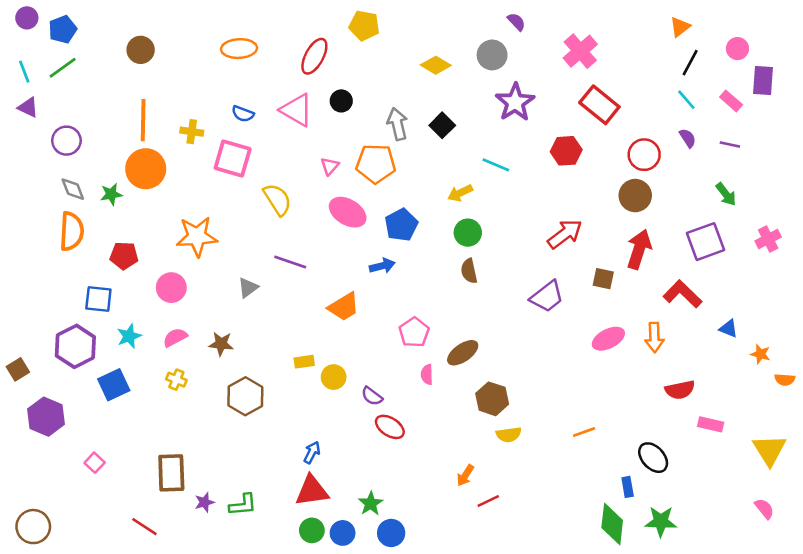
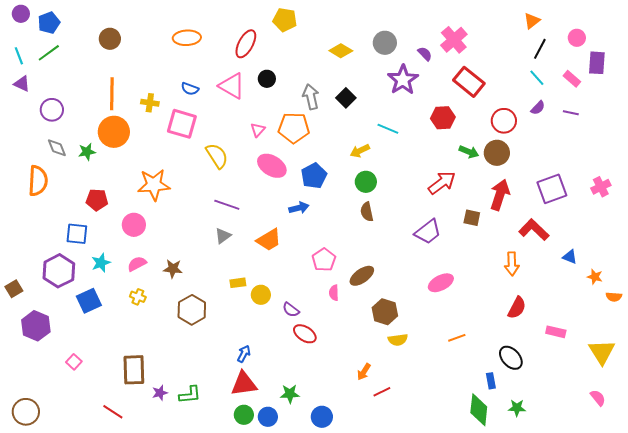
purple semicircle: (516, 22) -> (425, 54), moved
purple semicircle: (688, 138) -> (538, 108), turned 77
green arrow: (726, 194) -> (469, 152), moved, turned -30
orange semicircle: (72, 231) -> (38, 181), moved
gray triangle: (248, 288) -> (223, 236), moved
pink ellipse: (608, 339) -> (441, 283), moved
red semicircle: (680, 390) -> (517, 308), moved, turned -50
green star: (371, 504) -> (290, 394), turned 30
green star: (661, 521) -> (517, 408), size x0.7
blue circle: (391, 533) -> (322, 417), moved

